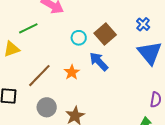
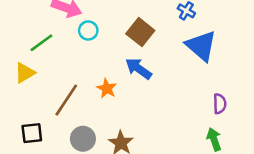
cyan circle: (79, 38) -> (88, 30), moved

